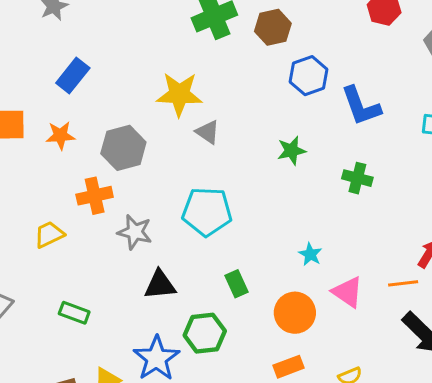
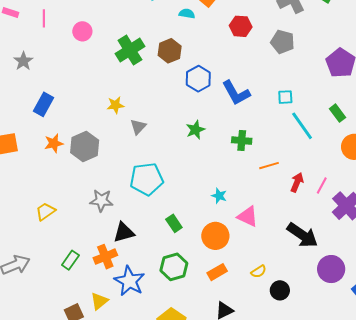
yellow star: (179, 94) -> (115, 105), size x0.6
gray triangle: (208, 132) -> (138, 127), turned 48
orange star: (60, 135) -> (54, 143), moved
orange cross: (95, 196) -> (105, 257), moved
orange line: (403, 283) -> (269, 166), moved
green rectangle: (74, 313) -> (70, 260), turned -66
green hexagon: (205, 333) -> (174, 267), moved

